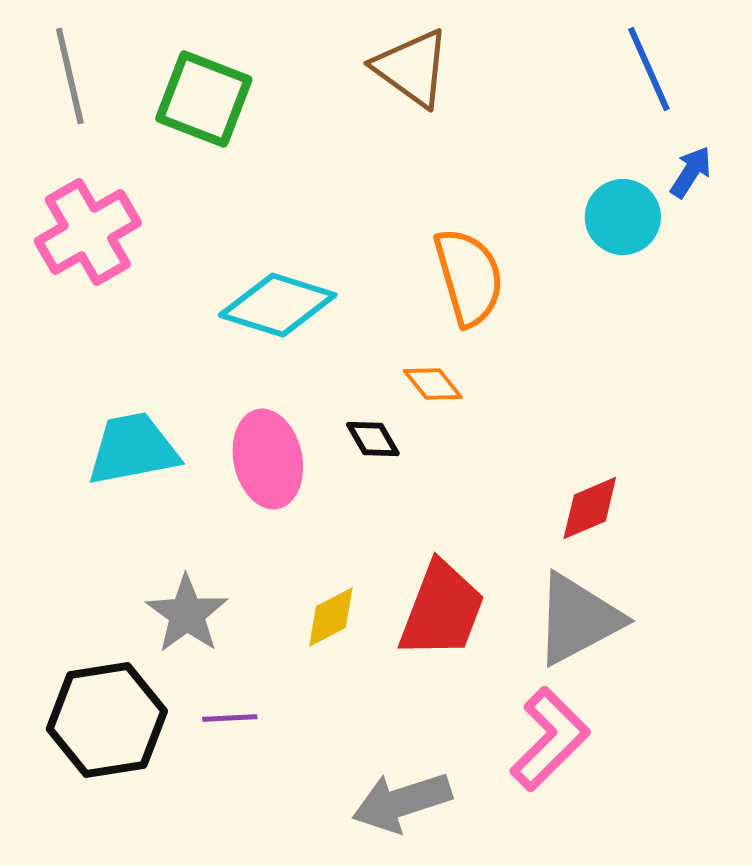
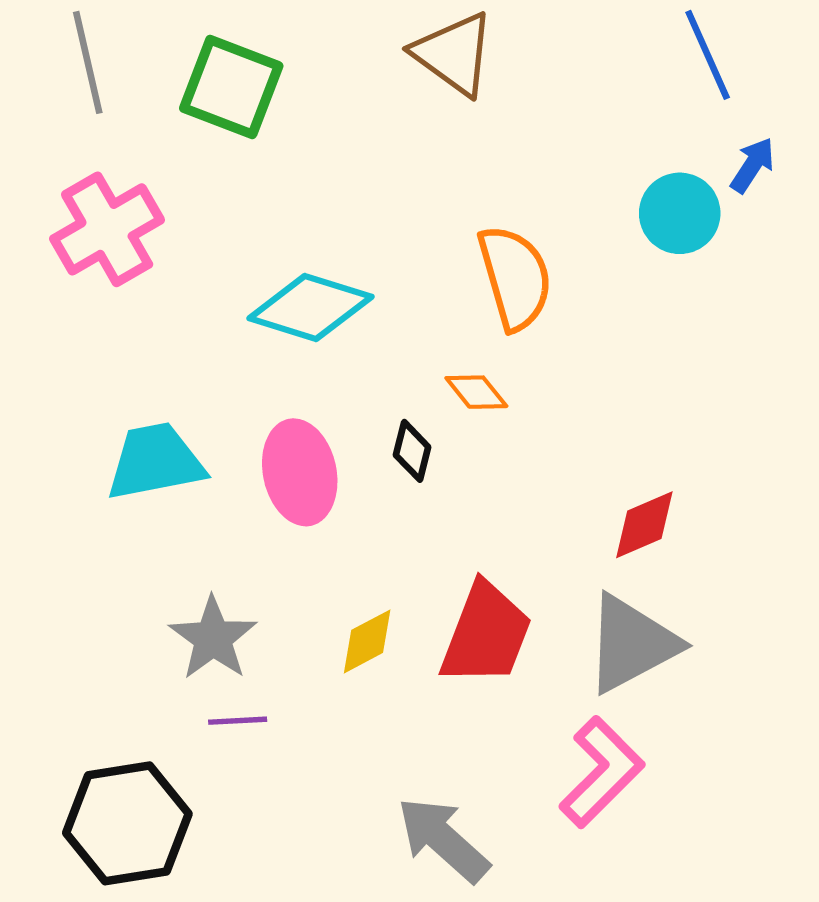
black diamond: (373, 439) -> (412, 451), turned 44
purple line: (230, 718) -> (238, 721), moved
black hexagon: (107, 720) -> (127, 823), moved
gray arrow: (402, 802) -> (443, 840), turned 60

